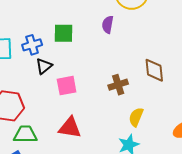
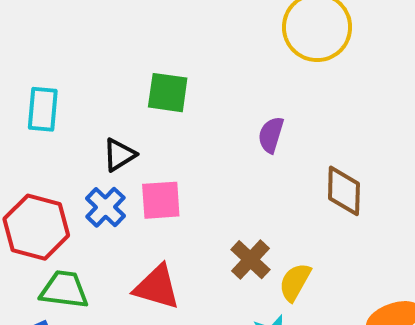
purple semicircle: (108, 25) -> (271, 135), moved
blue cross: (32, 45) -> (105, 207), moved, turned -36
brown cross: (118, 85) -> (250, 260), moved, turned -36

